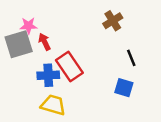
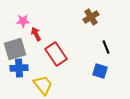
gray square: (19, 44) -> (15, 49), moved
blue cross: (48, 75) -> (19, 68), moved
yellow trapezoid: (53, 105) -> (43, 85), turned 35

